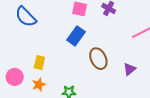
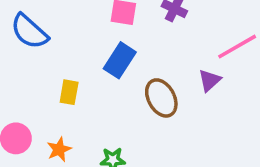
yellow rectangle: (39, 63) -> (69, 92), moved
purple triangle: (130, 69) -> (210, 80), moved

